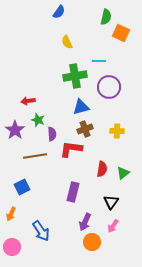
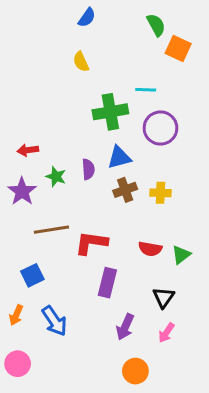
green semicircle: (106, 17) -> (156, 25), turned -42
yellow semicircle: (67, 42) -> (81, 62), moved
red arrow: (28, 101) -> (28, 150), moved
yellow cross: (117, 131) -> (160, 193), moved
purple semicircle: (52, 134) -> (88, 169), moved
red L-shape: (71, 149) -> (91, 243), moved
red semicircle: (102, 169) -> (150, 249), turned 91
blue arrow: (41, 231) -> (54, 321), moved
orange circle: (92, 242) -> (135, 371), moved

